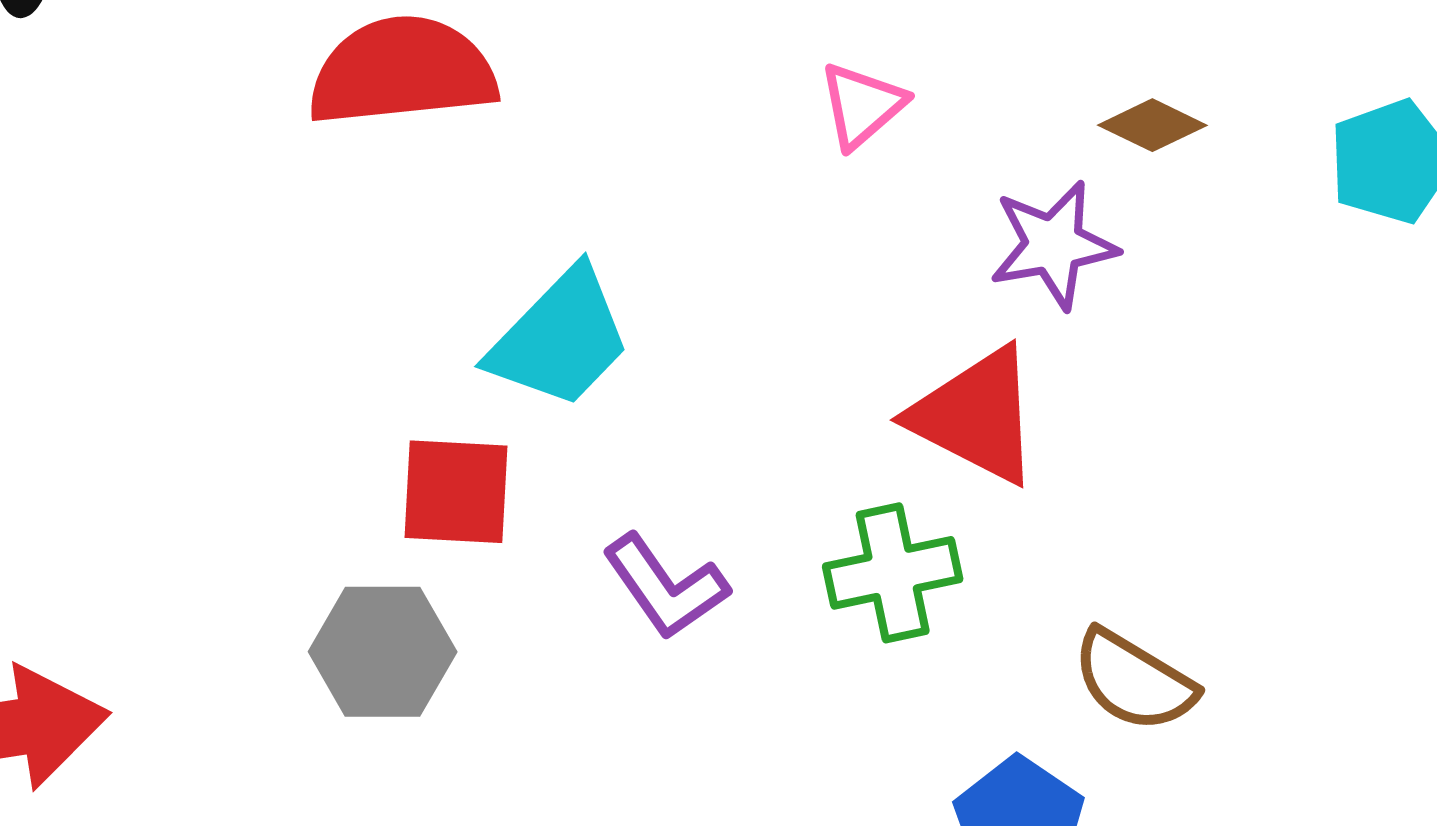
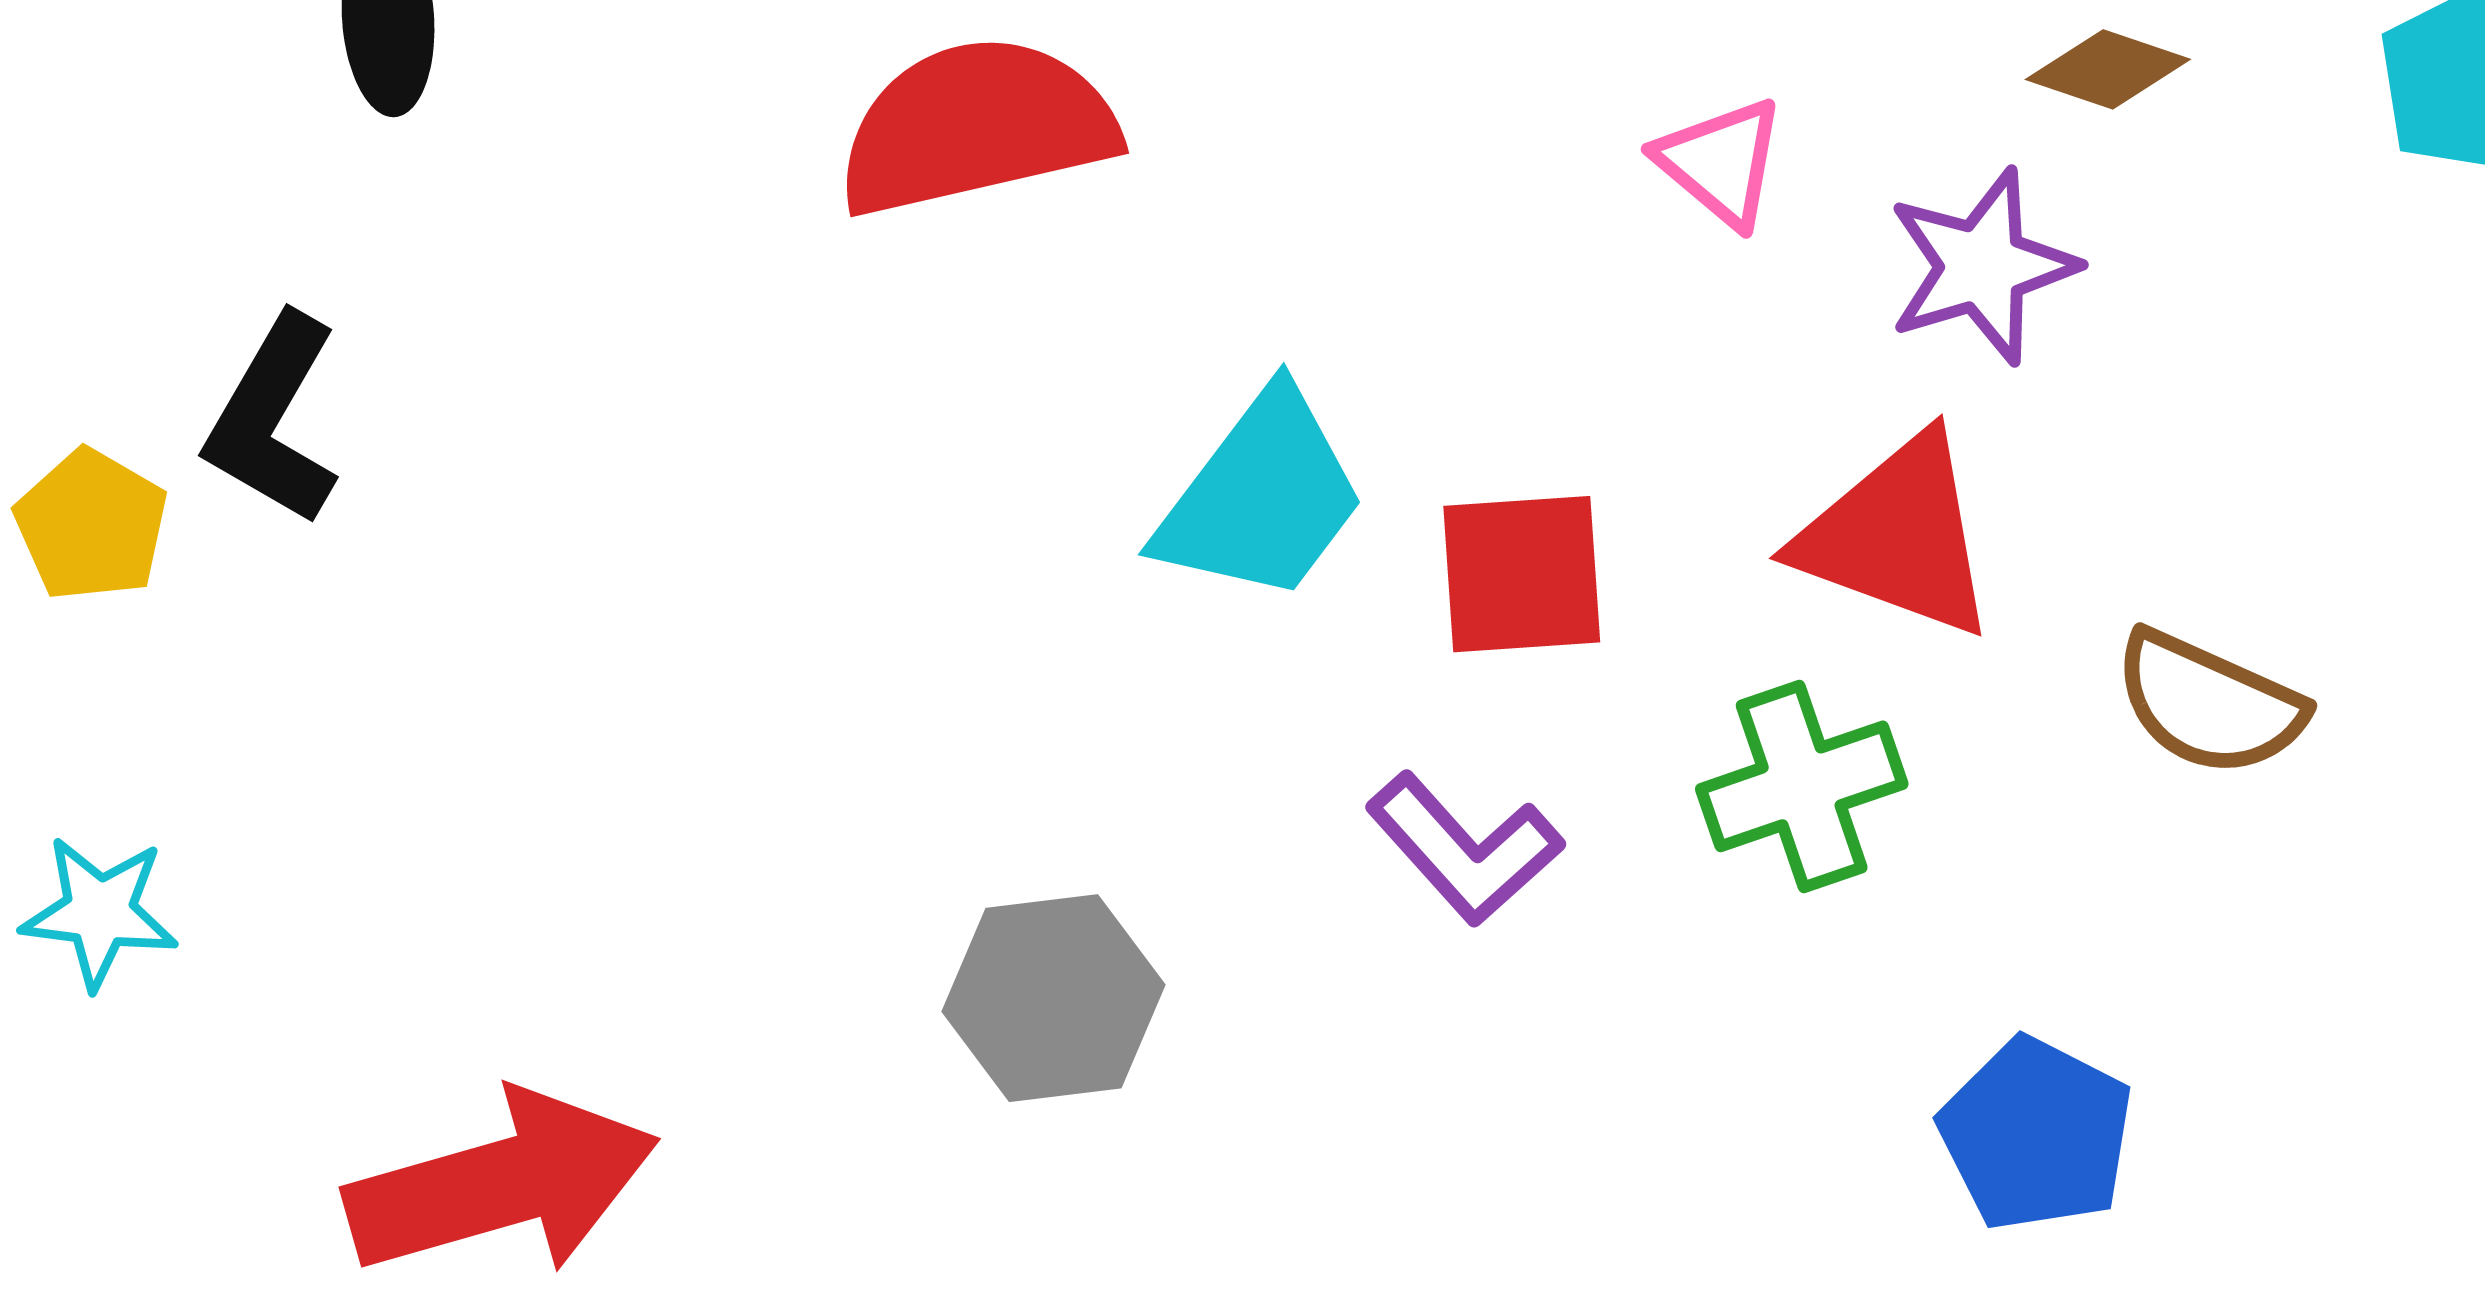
pink triangle: (862, 105) -> (1721, 162), moved, turned -32
red square: (456, 492) -> (1522, 574), moved
brown semicircle: (1134, 681) -> (2209, 704), moved

